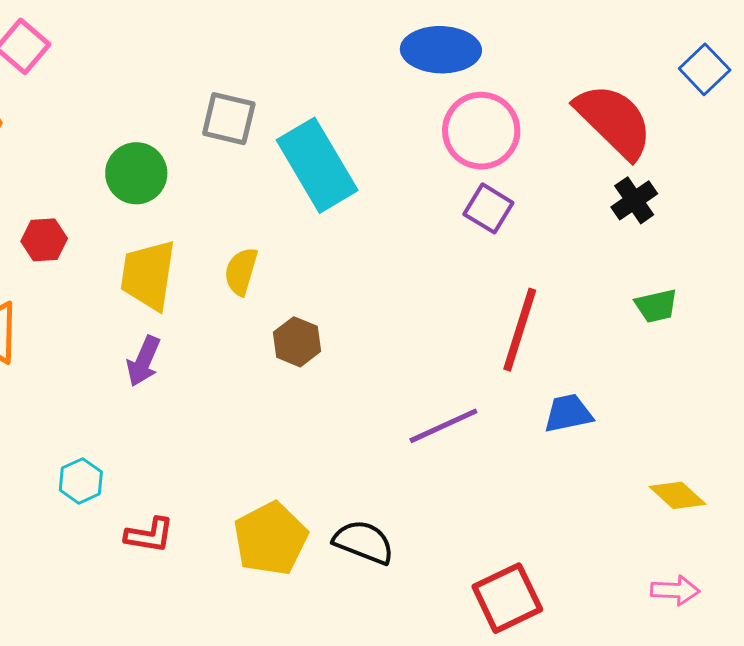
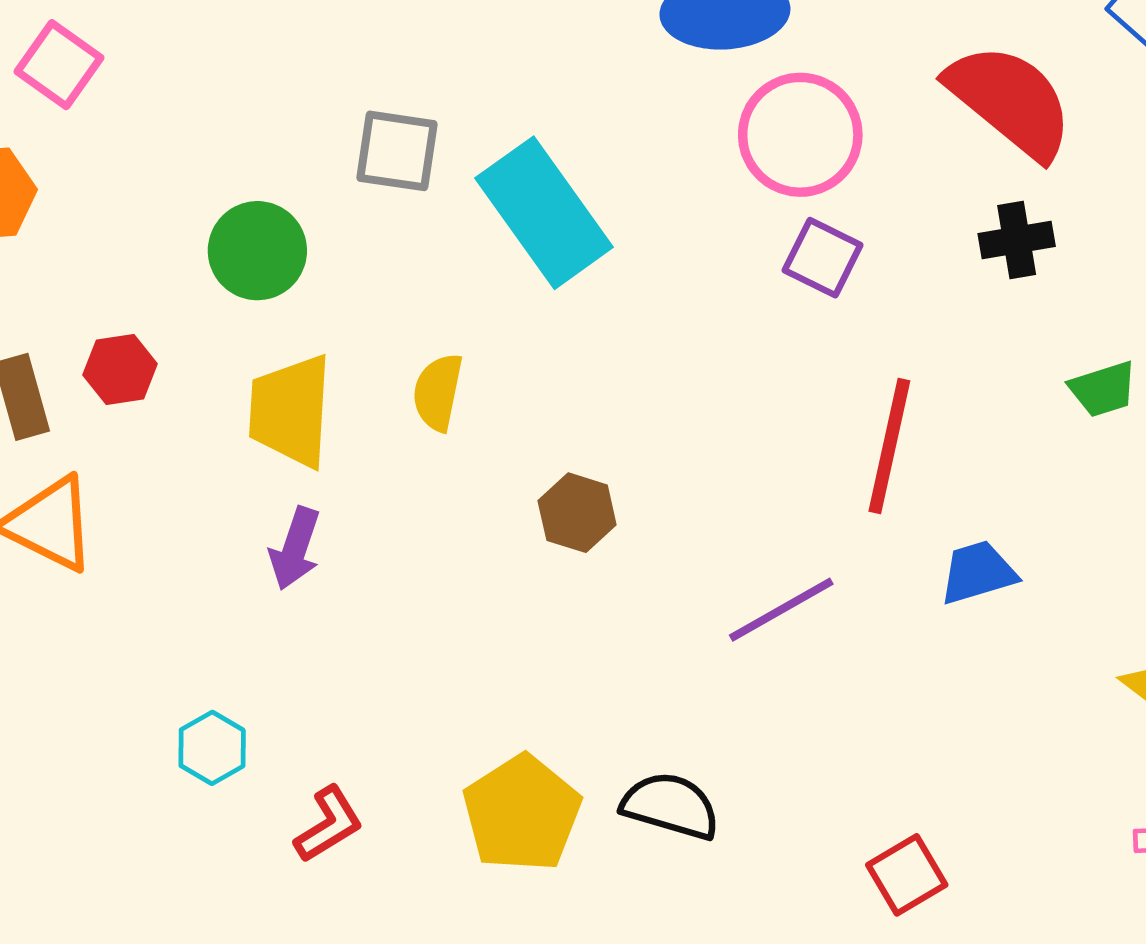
black cross: (634, 200) -> (1017, 240), moved, turned 30
brown hexagon: (297, 342) -> (577, 513), moved
red L-shape: (149, 535) -> (329, 824), turned -36
red square: (507, 598) -> (907, 875), size x0.7

